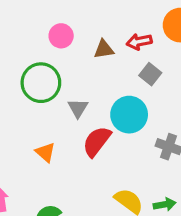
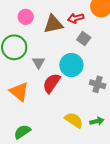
brown triangle: (104, 49) -> (53, 24), size x1.5
orange triangle: (45, 152) -> (19, 92), size x1.5

